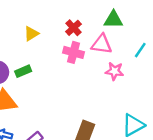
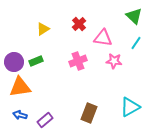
green triangle: (113, 20) -> (134, 16), moved, turned 42
pink cross: (74, 52) -> (78, 61), moved, turned -36

